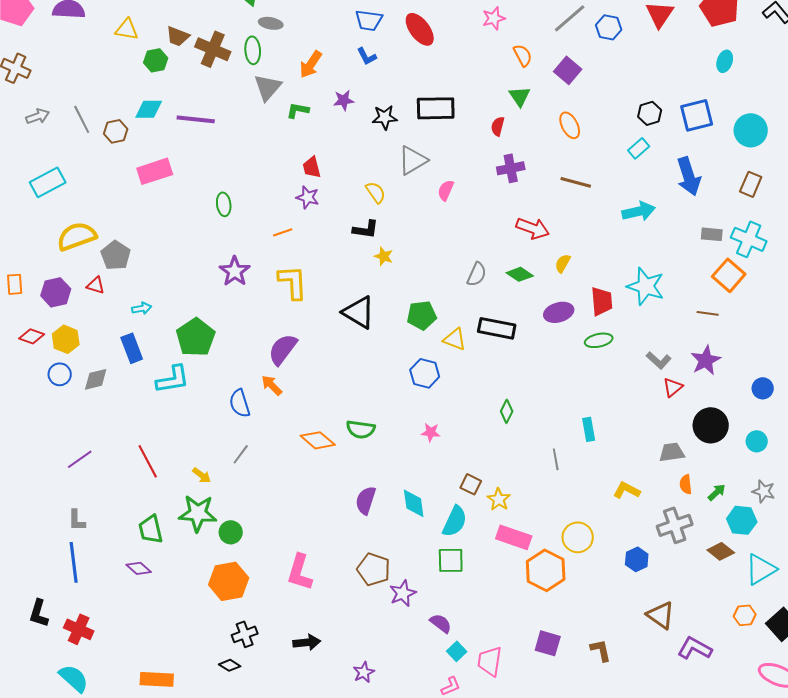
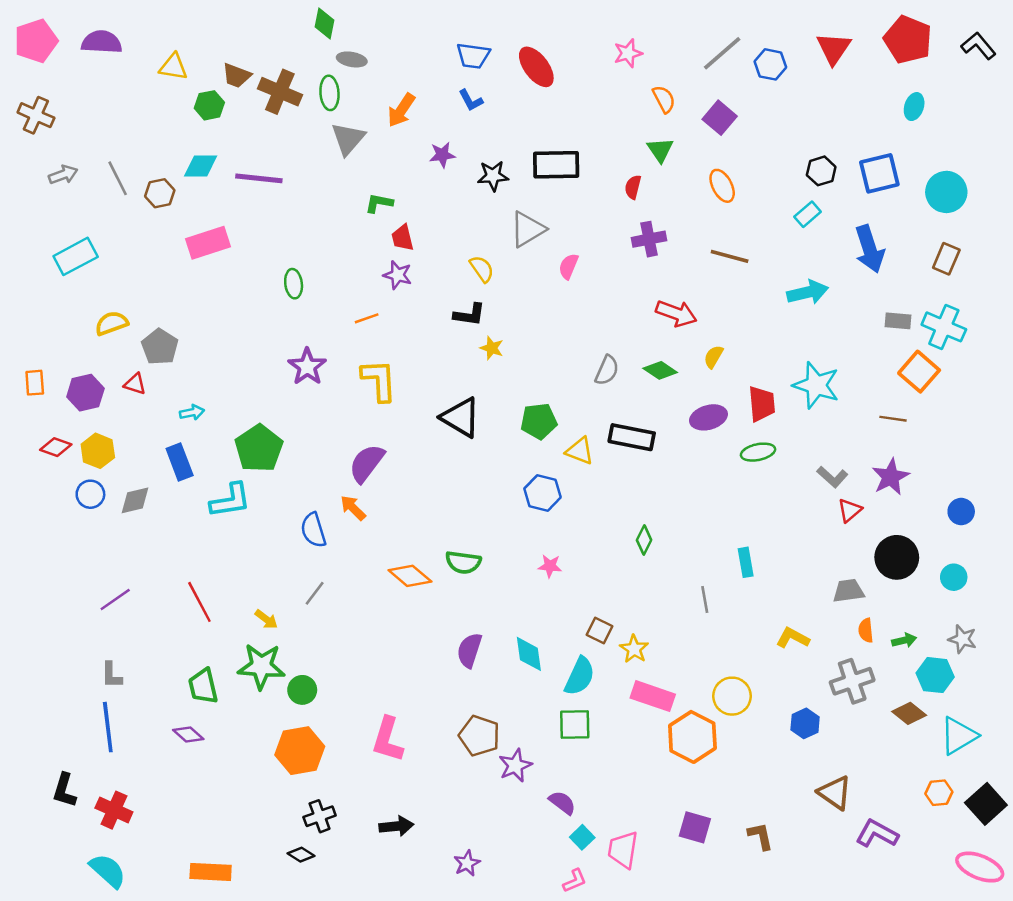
green L-shape: (298, 110) -> (379, 203), moved
yellow semicircle: (77, 236) -> (111, 323), size x0.7
green arrow: (717, 492) -> (904, 640), turned 30

